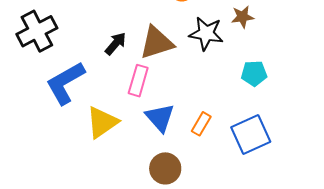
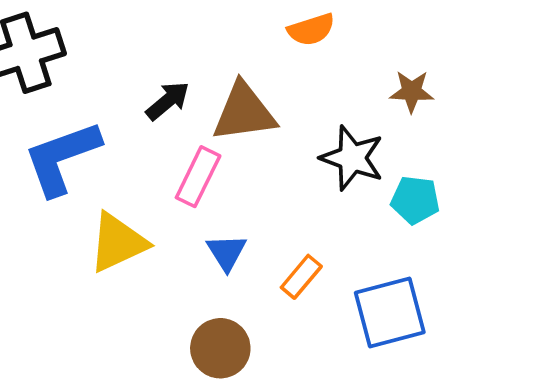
black star: (206, 33) -> (352, 158), moved
blue triangle: (160, 118) -> (227, 252), size x0.7

